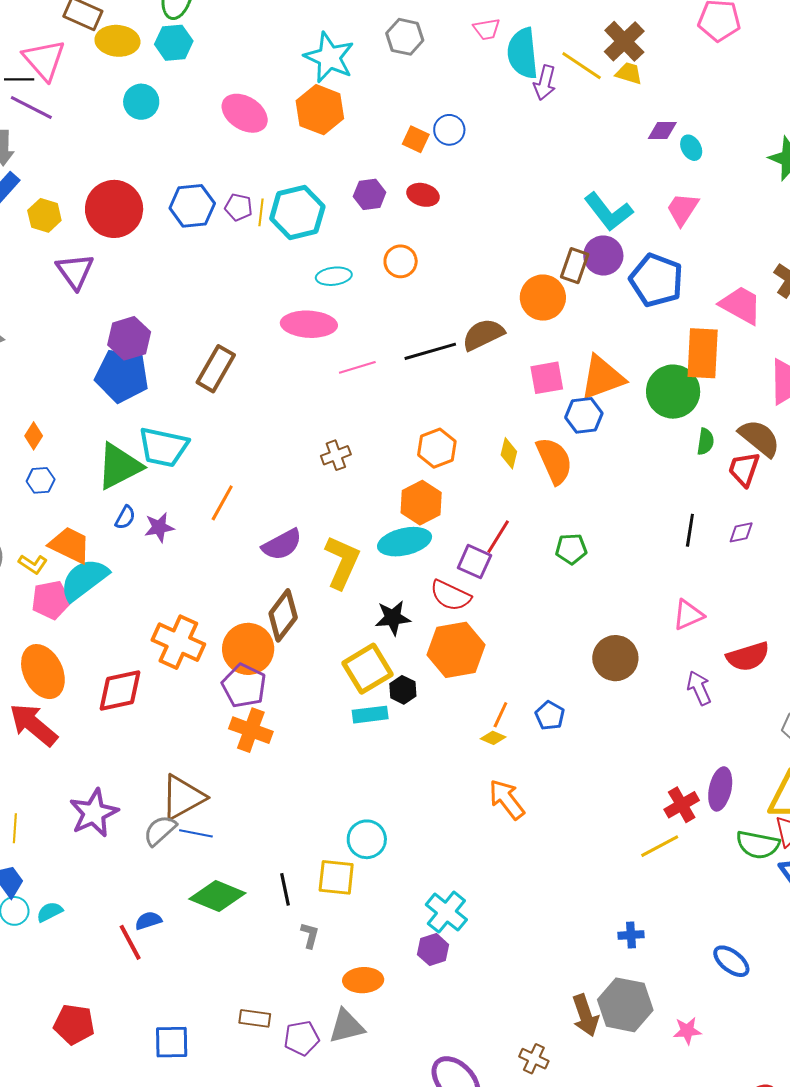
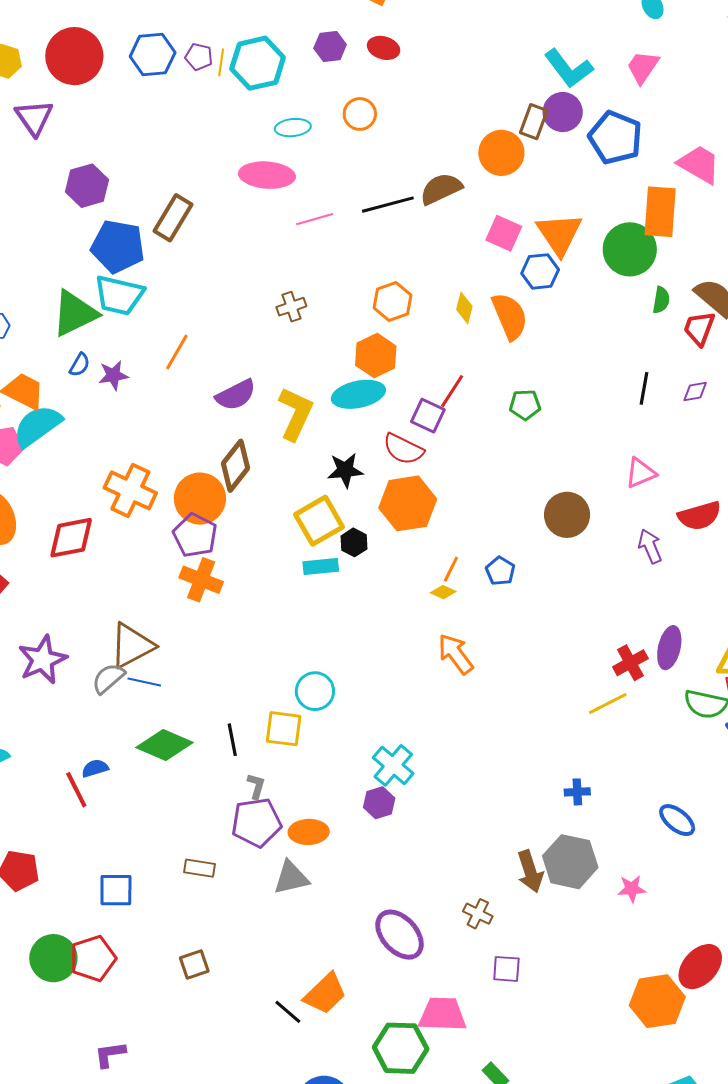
blue pentagon: (122, 376) -> (118, 246), moved
pink square: (547, 378) -> (504, 233), turned 33
orange triangle: (602, 378) -> (559, 234), turned -45
purple pentagon: (301, 1038) -> (256, 823), moved, size x1.4

